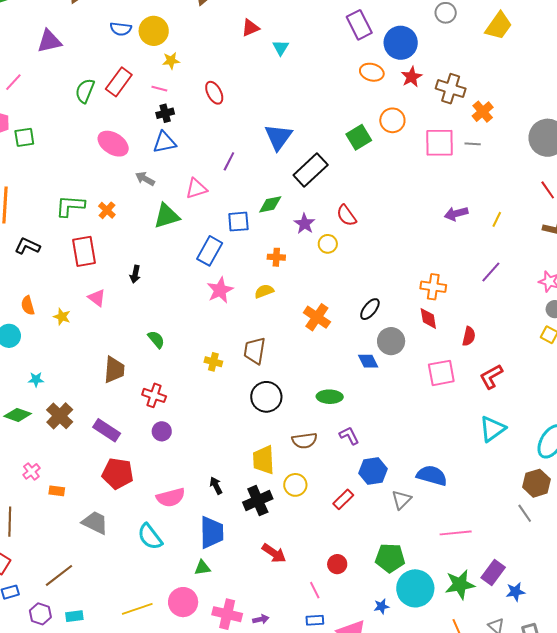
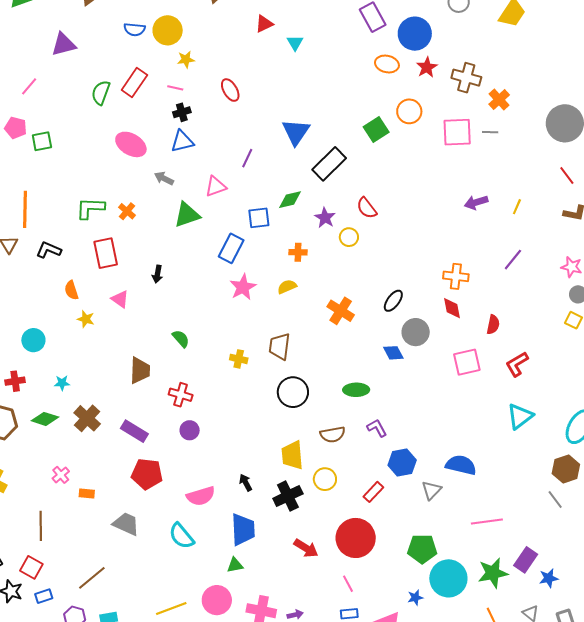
orange semicircle: (28, 305) -> (71, 290), moved
red circle: (337, 564) -> (356, 538), moved, size x2.0

